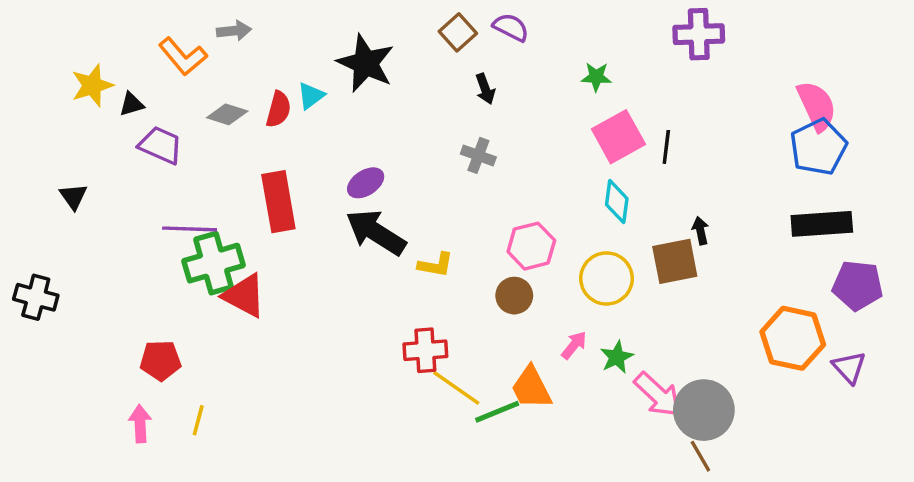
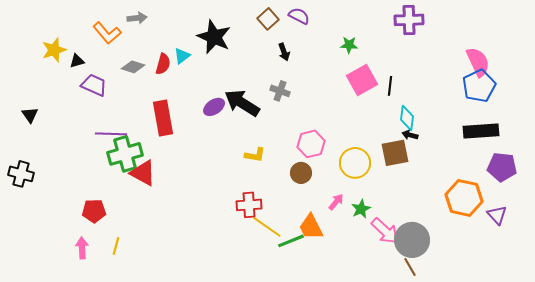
black triangle: (73, 196) -> (30, 115), moved
cyan diamond: (617, 202) -> (407, 118), moved
black arrow: (700, 231) -> (410, 135), turned -63
black arrow: (376, 232) -> (242, 103), moved

